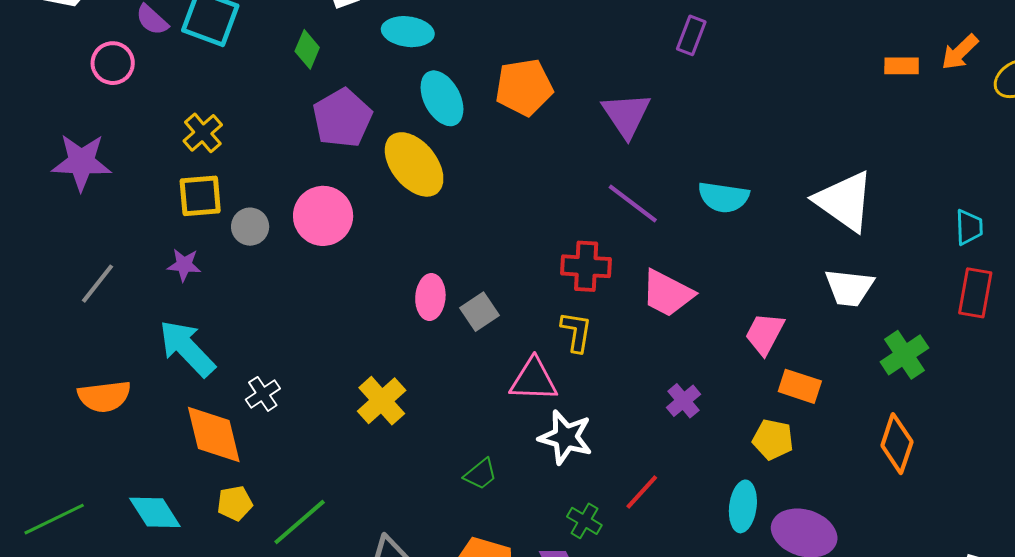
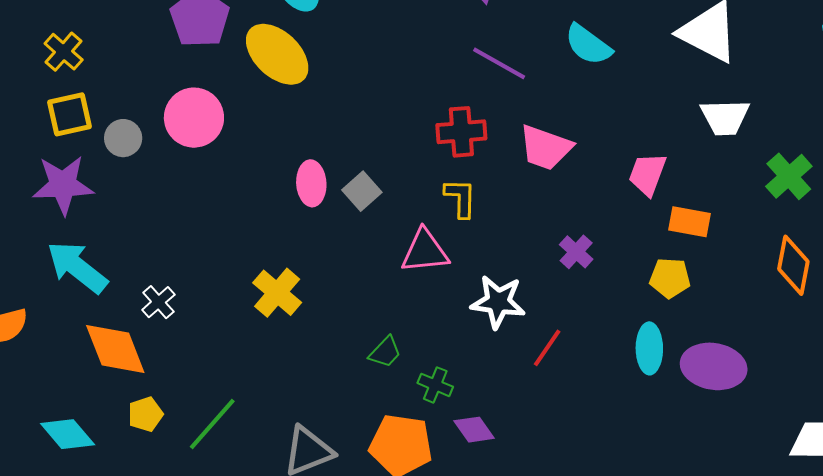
cyan semicircle: (724, 197) -> (588, 45), turned 36
purple star: (184, 265) -> (63, 185), size x1.8
white star: (565, 437) -> (498, 302), moved
green cross: (584, 521) -> (435, 385), moved

